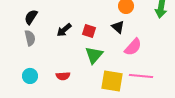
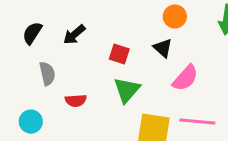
black arrow: (64, 30) -> (74, 35), moved
gray semicircle: (30, 38) -> (47, 74), moved
red semicircle: (63, 76) -> (76, 101), moved

